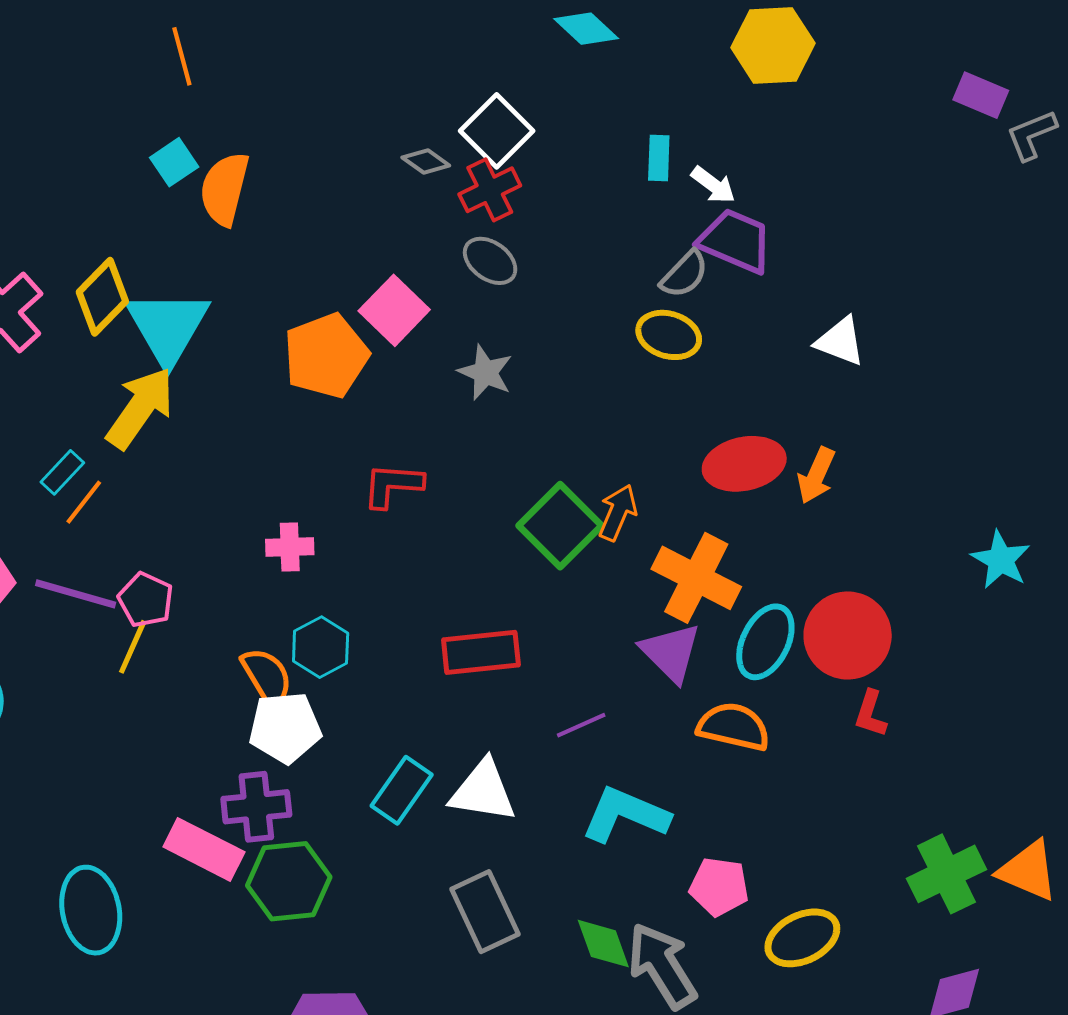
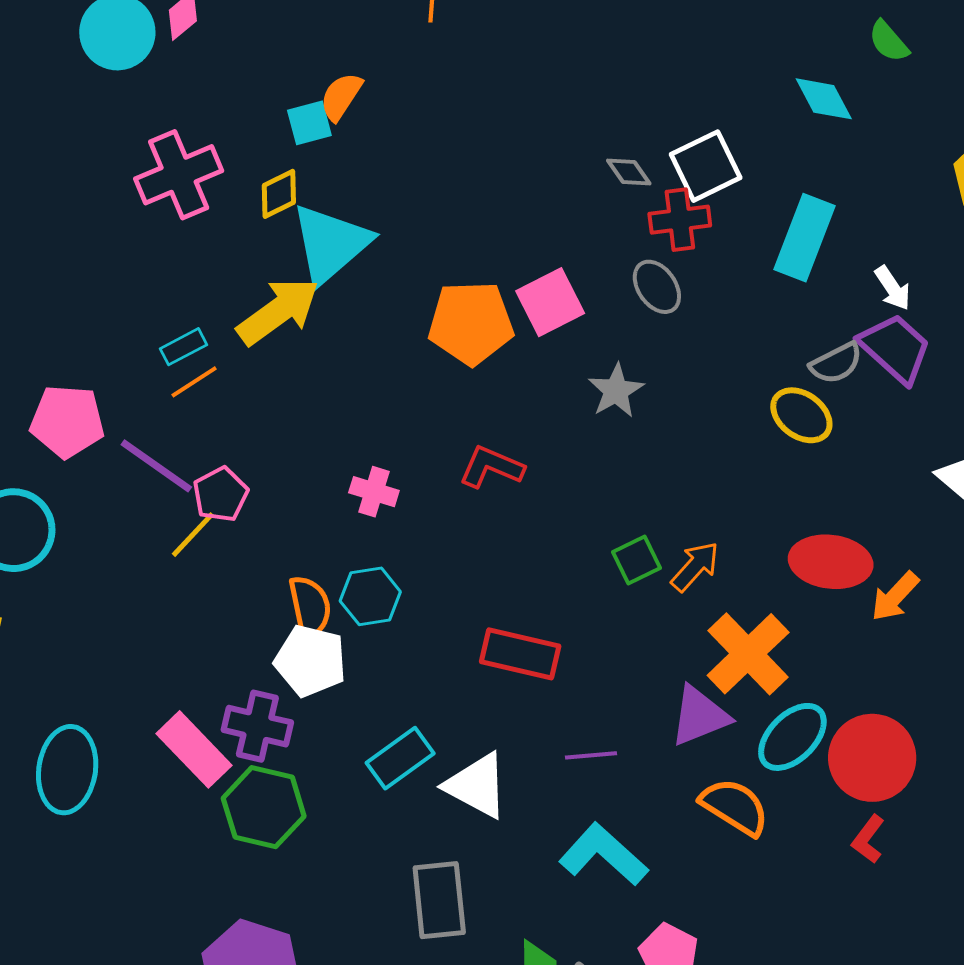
cyan rectangle: (659, 158) -> (805, 238), moved, size x1.8
cyan square: (174, 162) -> (309, 123), moved
orange semicircle: (225, 189) -> (341, 96), moved, size x0.7
yellow diamond: (102, 297) -> (279, 194), size x0.7
green square: (560, 526) -> (636, 560), size x0.6
purple triangle: (671, 652) -> (700, 716), turned 34

